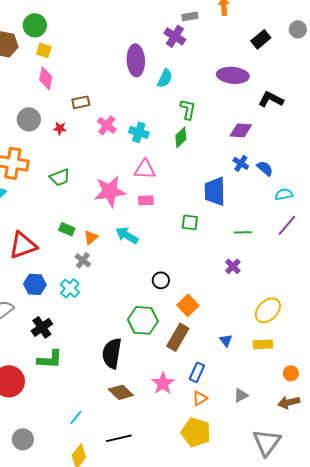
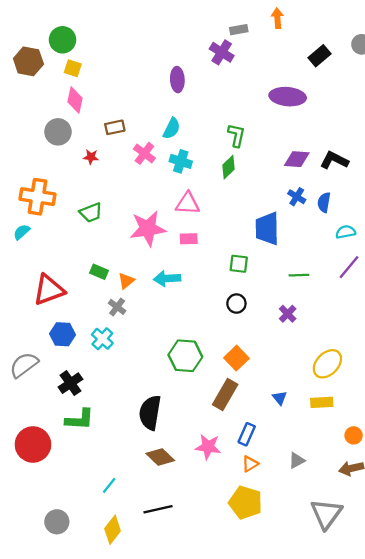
purple ellipse: (136, 60) -> (177, 80), size x0.7
cyan semicircle: (165, 78) -> (172, 128), moved
black L-shape: (271, 99) -> (334, 160), moved
gray circle: (29, 119) -> (58, 132), moved
blue semicircle: (265, 168) -> (324, 202), turned -120
cyan arrow: (127, 235) -> (167, 279), turned -35
black circle: (161, 280) -> (236, 304), moved
green hexagon: (143, 320) -> (185, 356), moved
pink star: (163, 383) -> (208, 447), turned -30
gray circle: (23, 439) -> (57, 522), moved

